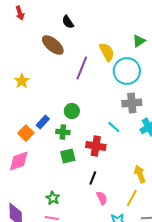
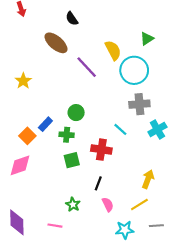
purple line: (82, 68) -> (87, 67), turned -65
yellow arrow: (140, 174) -> (148, 179), turned 42
green star: (53, 198) -> (73, 204), moved
yellow line: (132, 198) -> (139, 204), turned 30

